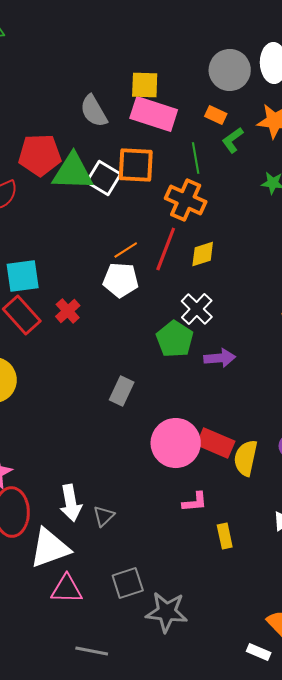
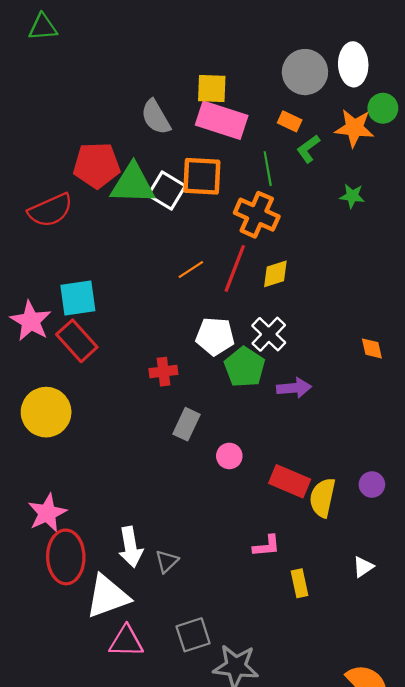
white pentagon: (121, 280) -> (215, 336), moved
red cross: (68, 311) -> (163, 372), moved, turned 35
pink circle: (176, 443) -> (229, 456), moved, size x0.5

